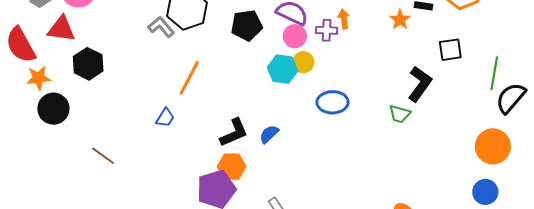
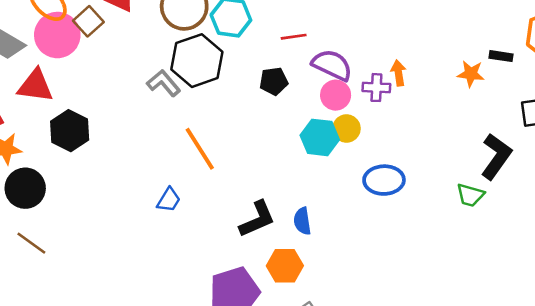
orange star: (400, 20) -> (471, 74), turned -30
black pentagon: (247, 25) -> (274, 81), size x0.7
orange line: (189, 78) -> (200, 149), turned -60
blue semicircle: (269, 134) -> (302, 221), turned -55
brown line: (103, 156) -> (31, 243), moved
orange hexagon: (232, 167) -> (285, 266), moved

